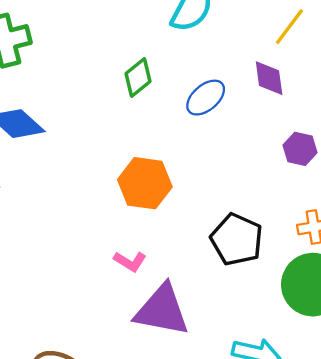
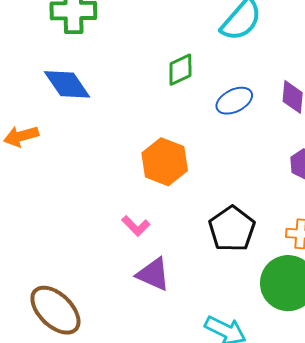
purple triangle: (162, 310) -> (153, 274), size x0.7

